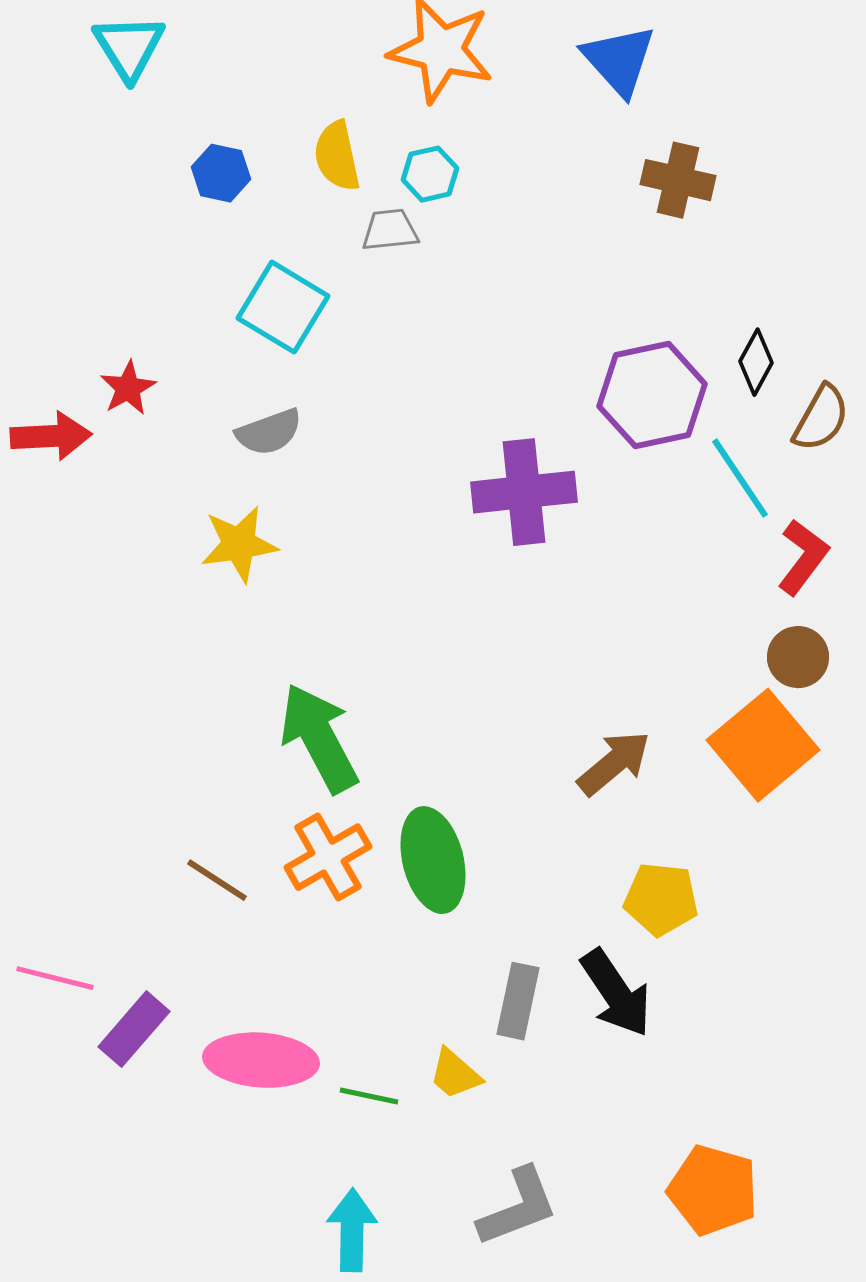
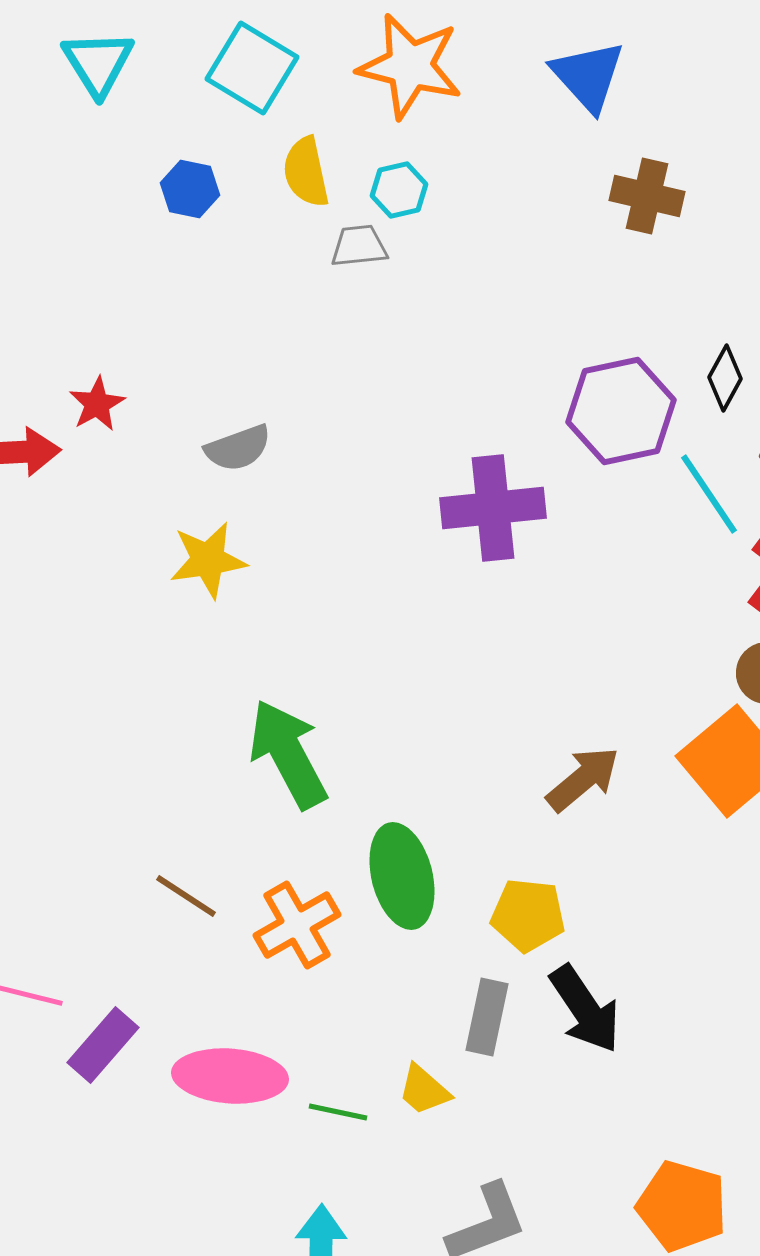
cyan square: (283, 307) -> (252, 68), moved
orange cross: (328, 857) -> (297, 925), moved
yellow pentagon: (661, 899) -> (528, 915), moved

